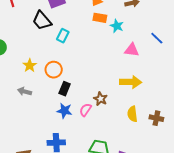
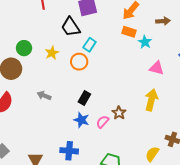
yellow star: (30, 65) -> (52, 53), moved
orange circle: (54, 70) -> (79, 62), moved
yellow arrow: (131, 82) -> (151, 100), turned -85
yellow semicircle: (132, 114) -> (152, 154), moved, turned 35

